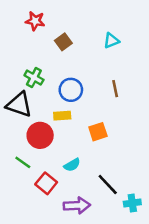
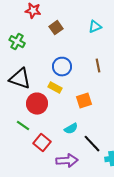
green cross: (34, 78) -> (17, 42), moved
yellow rectangle: (62, 116) -> (55, 88), turned 32
cyan semicircle: (72, 165) -> (71, 129), moved

